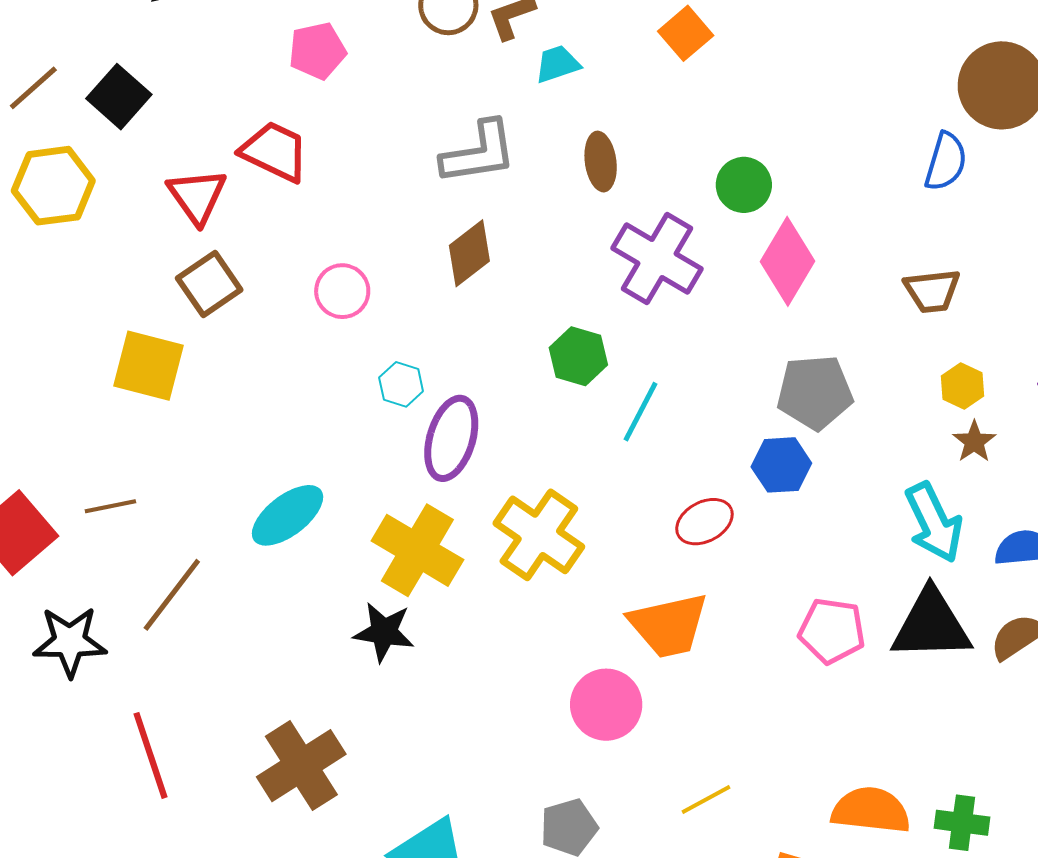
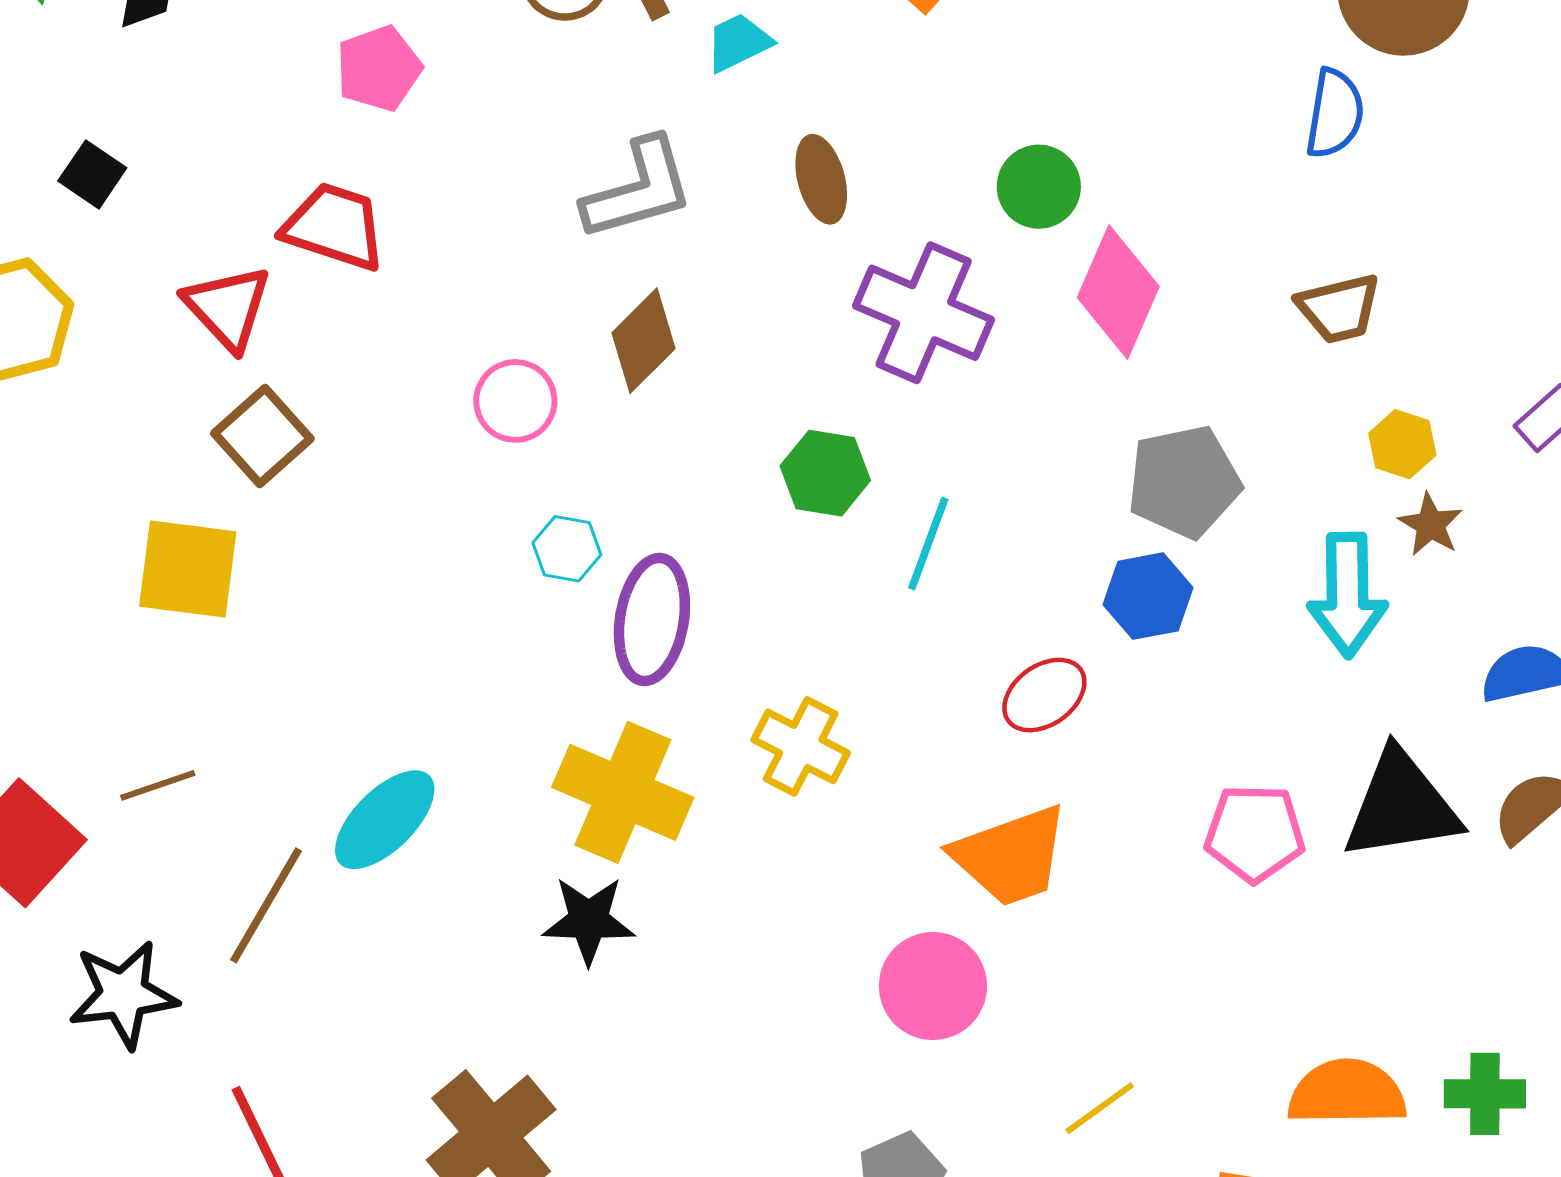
black square: (119, 97) -> (92, 174), size x0.7
pink circle: (342, 291) -> (515, 401), moved
cyan ellipse: (288, 515) -> (385, 820), moved
cyan arrow: (934, 523) -> (1347, 595), moved, turned 32
yellow cross: (539, 535) -> (801, 746), size x0.7

